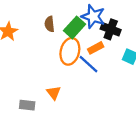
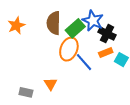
brown semicircle: (50, 24) -> (54, 23), size x1.6
orange rectangle: (96, 48) -> (106, 53), moved

